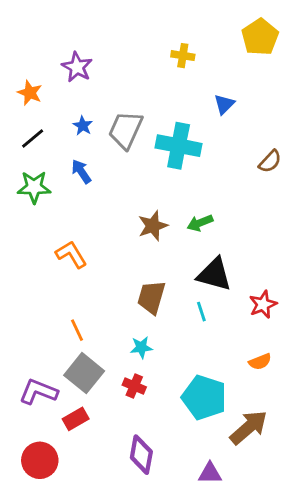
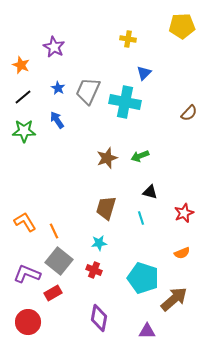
yellow pentagon: (260, 37) -> (182, 26), turned 30
blue triangle: (224, 104) -> (144, 73), moved
orange L-shape: (71, 254) -> (25, 222), moved
black triangle: (214, 274) -> (150, 192), size x0.6

